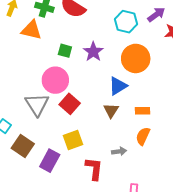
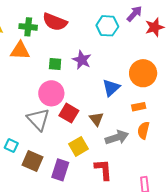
orange circle: (136, 58) -> (143, 73), moved
brown triangle: (111, 110) -> (96, 119), moved
gray arrow: (119, 151) -> (117, 137), moved, size x1.6

